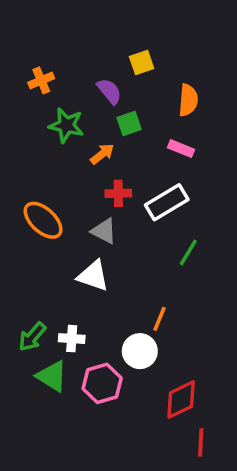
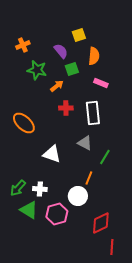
orange semicircle: (188, 100) -> (94, 56), moved
white rectangle: (167, 202) -> (93, 113), turned -65
gray triangle: (104, 231) -> (85, 143), moved
green line: (188, 253) -> (105, 157), moved

